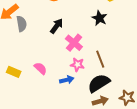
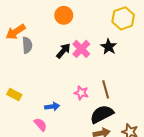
pink cross: (74, 43) -> (81, 49), moved
pink semicircle: (40, 68) -> (40, 125), moved
blue arrow: (67, 80) -> (52, 107), moved

